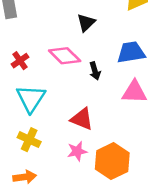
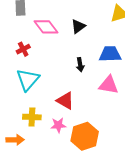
pink diamond: (65, 56) -> (46, 27), moved
yellow cross: (29, 140) -> (32, 117), moved, turned -30

